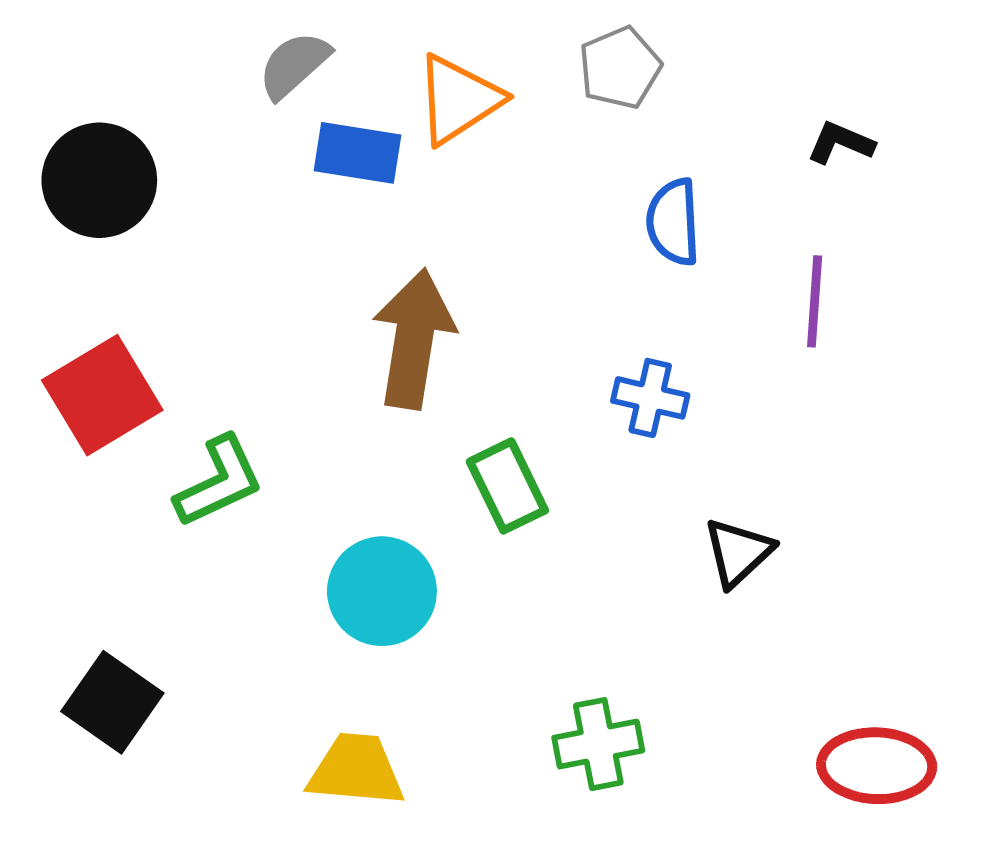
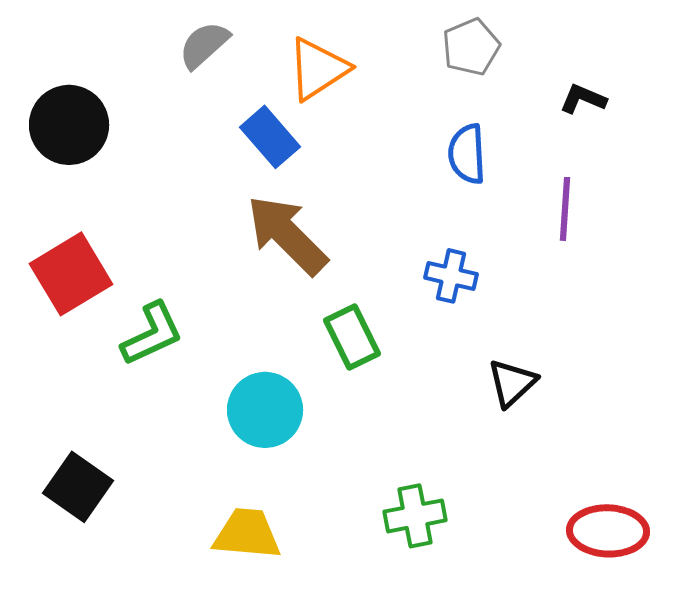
gray pentagon: (620, 68) -> (471, 47), moved
blue rectangle: (357, 153) -> (270, 137), moved, turned 40
brown arrow: (414, 339) -> (287, 235), turned -54

